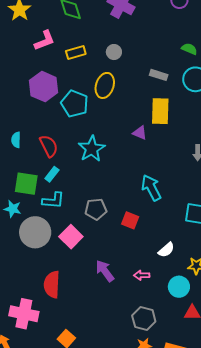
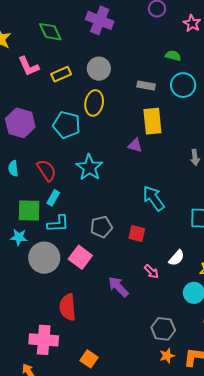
pink L-shape: (45, 41) -> (29, 66), turned 95
gray circle: (114, 52) -> (99, 69), size x1.5
purple hexagon: (44, 87) -> (20, 123), moved
pink arrow: (142, 275) -> (151, 272), moved, turned -126

